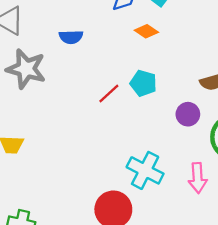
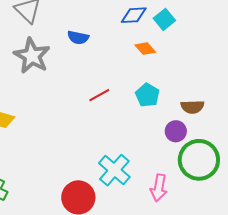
cyan pentagon: (143, 83) -> (147, 95), moved
purple circle: (188, 114) -> (176, 131), moved

